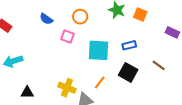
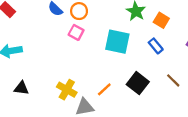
orange circle: (80, 17) -> (79, 11), moved
blue rectangle: (129, 45) -> (156, 46), moved, turned 56
cyan square: (99, 50) -> (117, 42), moved

